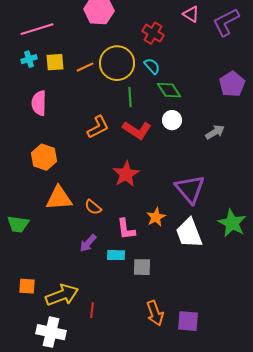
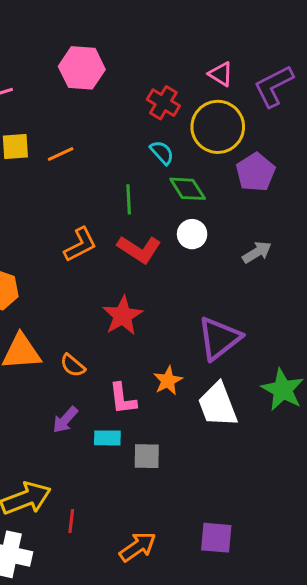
yellow circle: (117, 63) -> (218, 127), moved
purple pentagon: (232, 84) -> (255, 172), moved
purple triangle: (190, 189) -> (219, 338), turned 32
orange arrow: (155, 313) -> (138, 547), moved, turned -105

